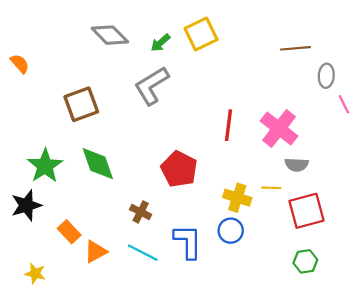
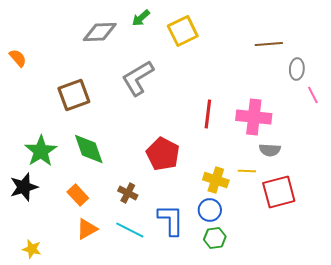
gray diamond: (110, 35) -> (100, 32), turned -48
green arrow: (160, 43) -> (141, 18), moved
pink cross: (279, 128) -> (254, 117), turned -32
orange rectangle: (69, 232) -> (78, 195), moved
green hexagon: (305, 261) -> (215, 238), moved

